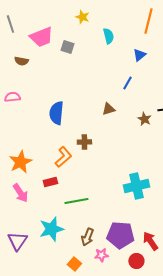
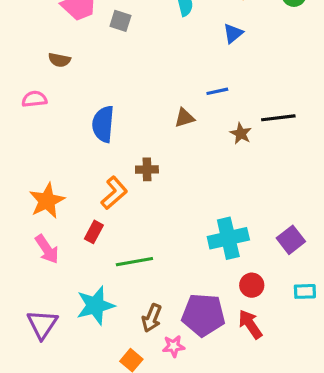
brown semicircle: (21, 61) -> (59, 60), moved
blue line: (127, 83) -> (217, 91), moved, turned 48
red rectangle: (50, 182) -> (94, 232), turned -48
red circle: (136, 261) -> (252, 285), moved

